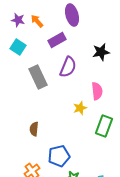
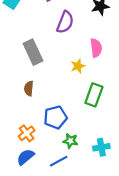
gray rectangle: (38, 77) -> (33, 52), moved
green rectangle: (104, 126) -> (94, 95), moved

